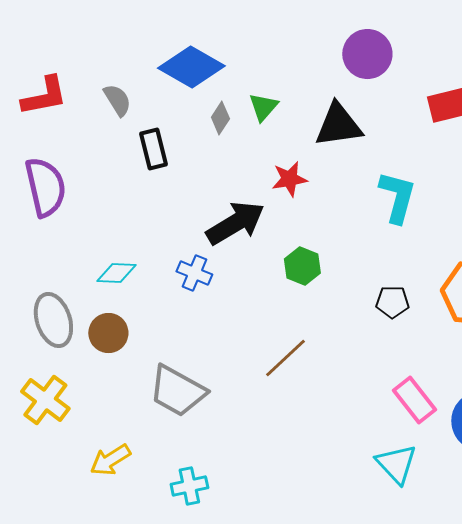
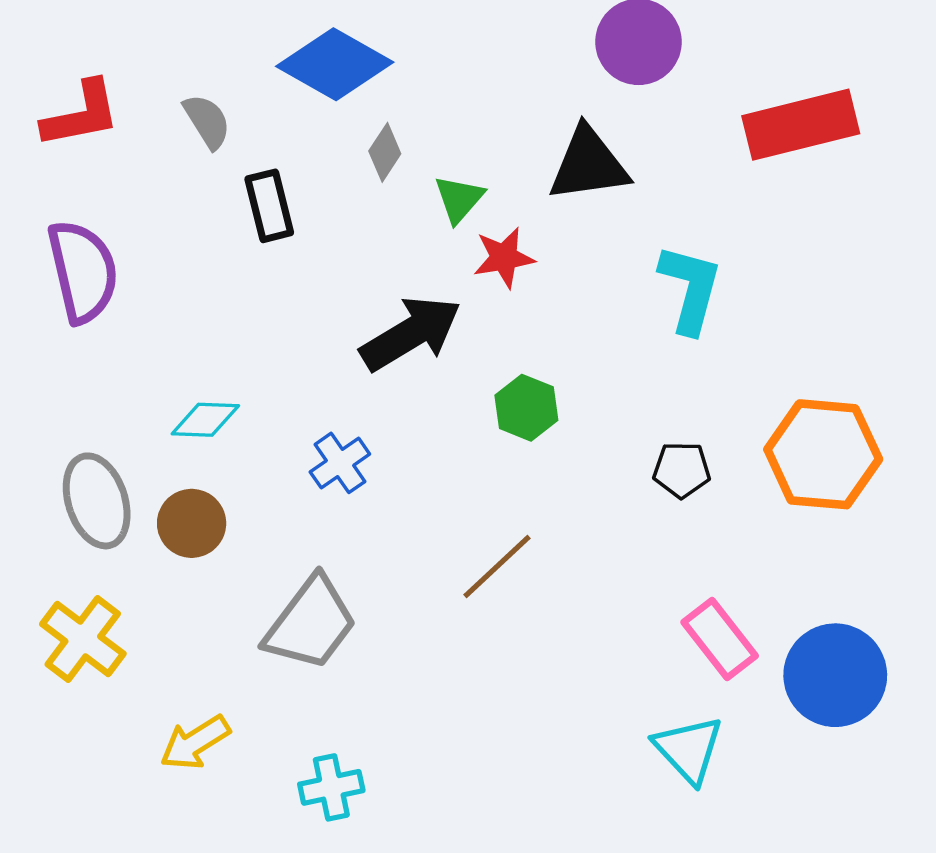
green triangle: (263, 107) -> (459, 199), moved
blue cross: (194, 273) -> (340, 463), moved, turned 32
gray trapezoid: (177, 391) -> (311, 623), turned -82

